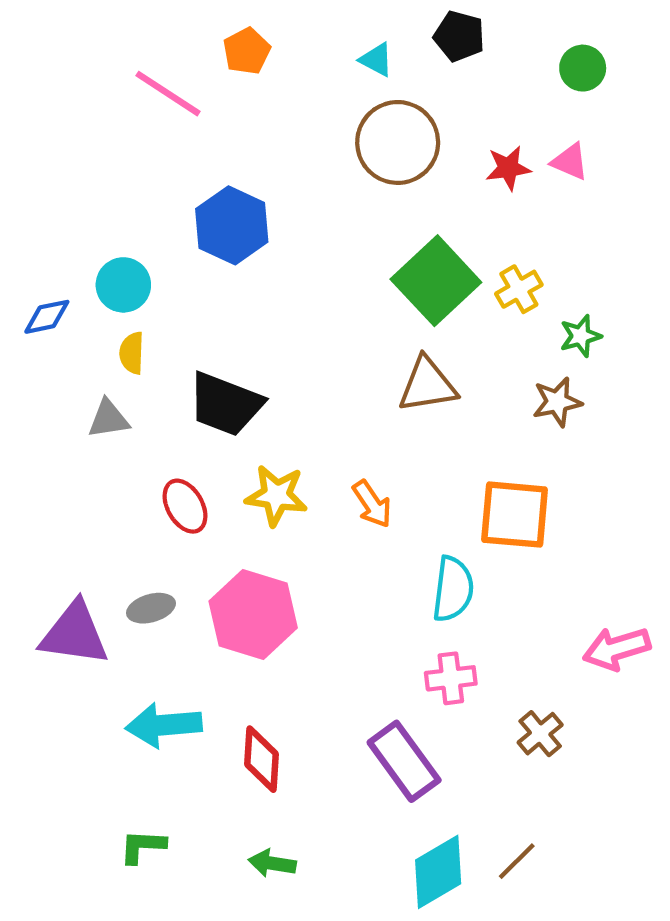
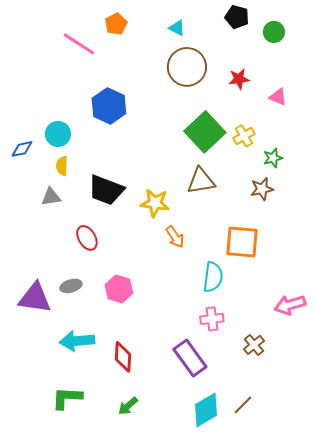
black pentagon: (459, 36) -> (237, 17), moved
pink triangle: (570, 162) -> (278, 97), moved
yellow star: (276, 495) -> (155, 203), moved
pink hexagon: (253, 615) -> (119, 289), size x0.7
green L-shape: (142, 846) -> (67, 398), size x1.4
green arrow: (272, 863) -> (128, 406), turned -50

